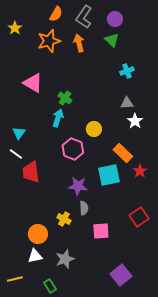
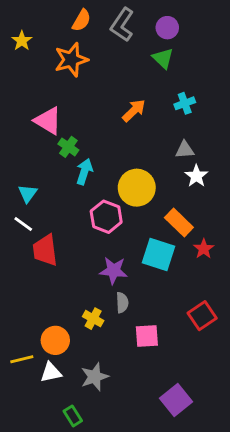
orange arrow: (79, 43) -> (134, 111), moved, turned 60
green cross: (65, 98) -> (68, 147), moved
yellow circle: (94, 129) -> (137, 188), size x1.6
cyan square: (109, 175) -> (159, 255), turned 30
yellow line: (15, 279) -> (22, 359), moved

